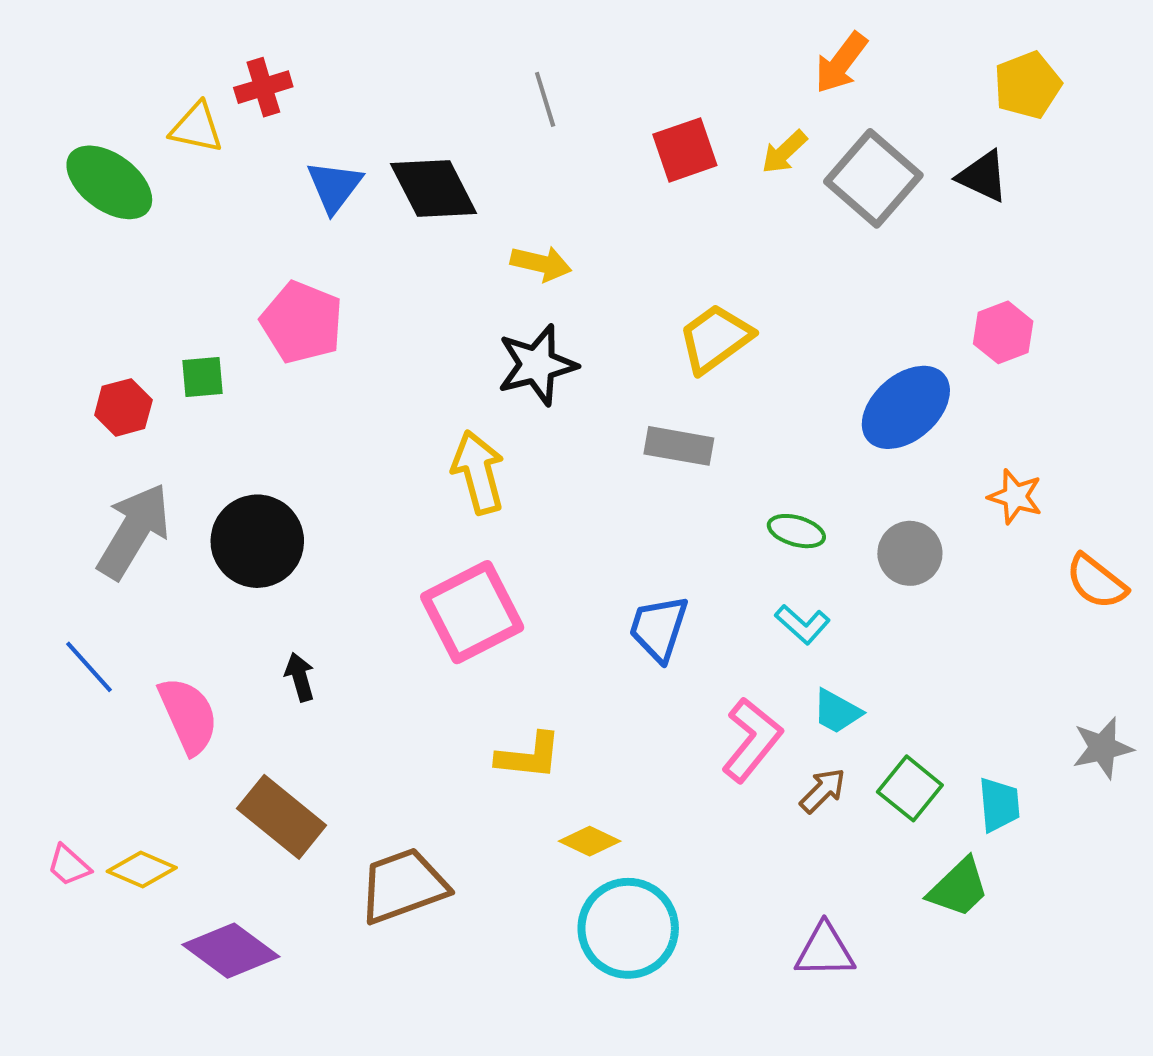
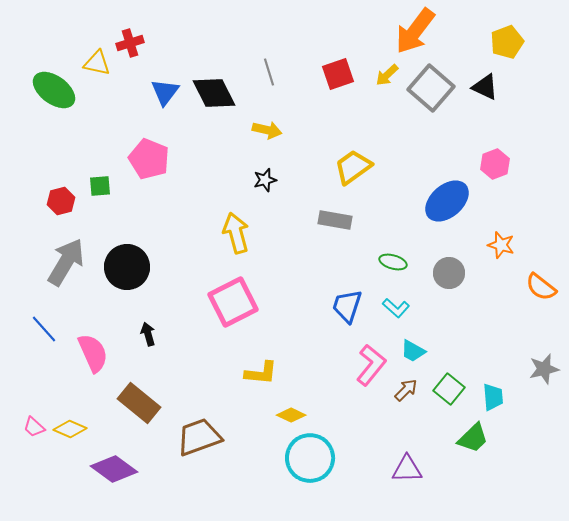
orange arrow: (841, 63) -> (415, 31), size x1.5
gray line: (545, 99) -> (269, 72), moved
black star: (537, 365) -> (265, 180), size x0.6
blue trapezoid: (659, 628) -> (347, 306), moved

